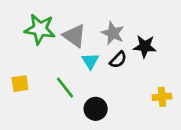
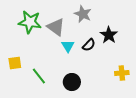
gray star: (113, 33) -> (83, 14), moved
black star: (145, 46) -> (109, 35), turned 30
green line: (65, 88) -> (39, 76), moved

